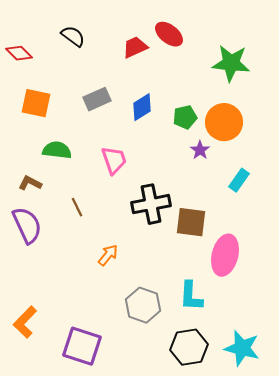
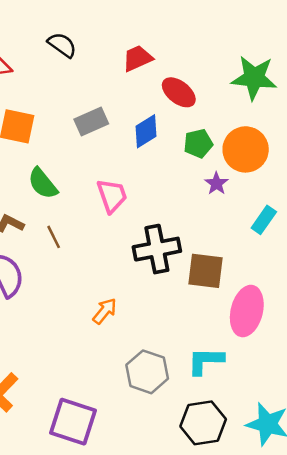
red ellipse: (169, 34) -> (179, 92), moved
green semicircle: (57, 150) -> (43, 183), turned -136
brown line: (77, 207) -> (54, 237), moved
cyan L-shape: (191, 296) -> (205, 361), turned 88

